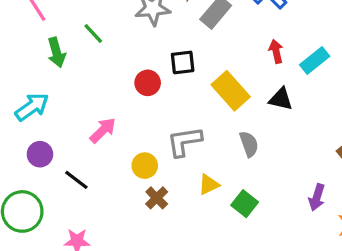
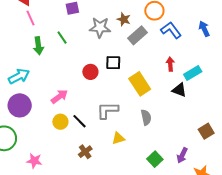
black triangle: (281, 99) -> (179, 90), moved
purple circle: (40, 154) -> (20, 105), size x1.5
yellow circle: (145, 166) -> (60, 122), moved
black line: (76, 180) -> (80, 121), moved
brown cross: (157, 198) -> (85, 152), moved
green square: (245, 204) -> (155, 159), moved

